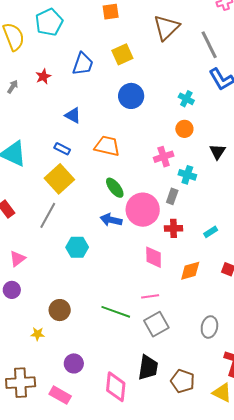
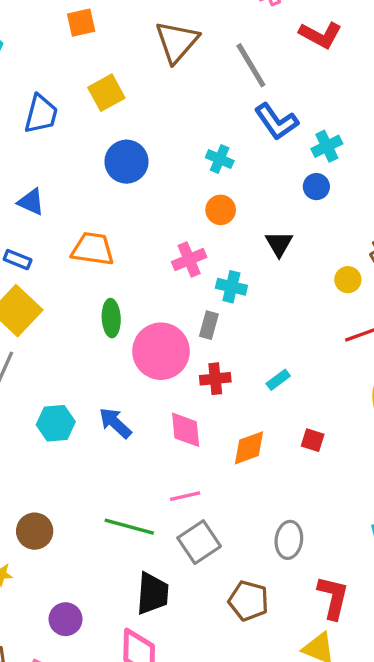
green ellipse: (115, 188) -> (111, 318), turned 40
blue arrow: (111, 220) -> (115, 423), moved, turned 35
black trapezoid: (148, 368) -> (153, 594), moved
brown pentagon: (183, 381) -> (249, 601), moved

